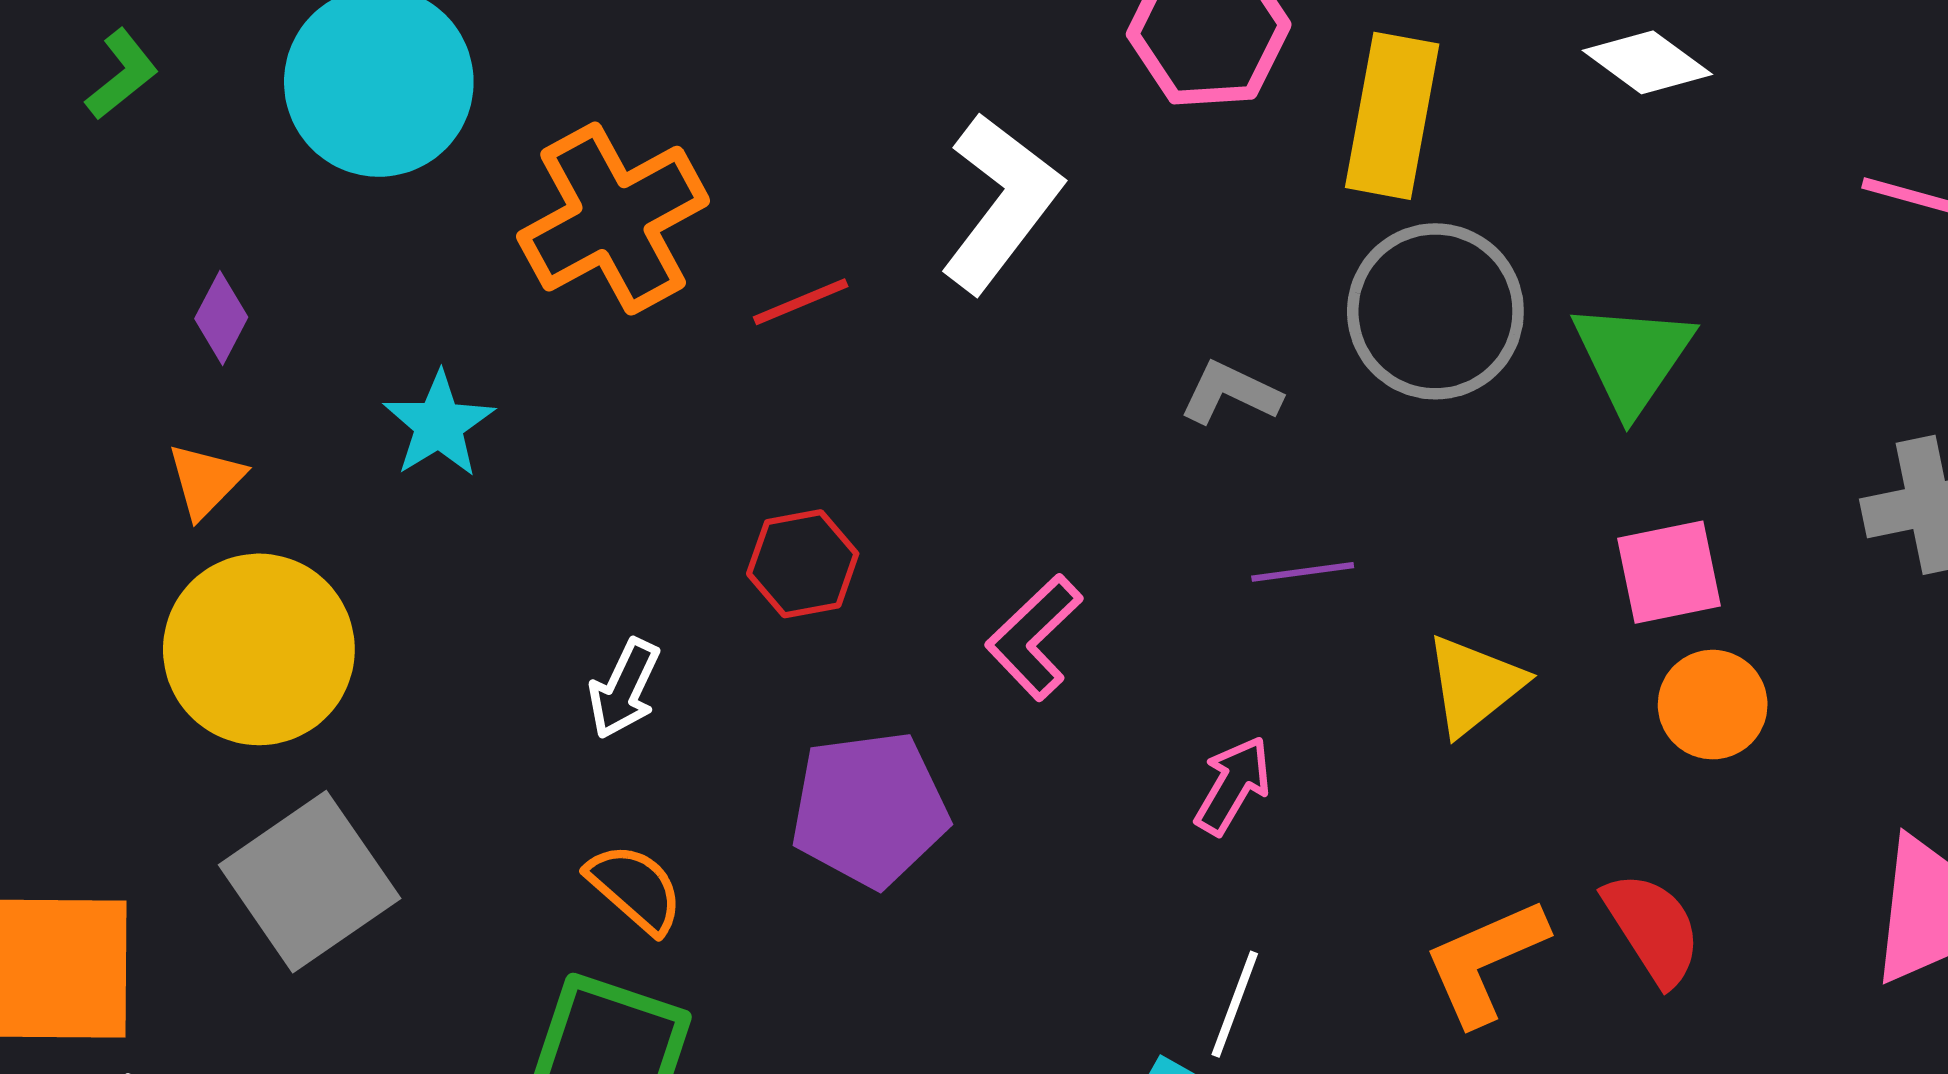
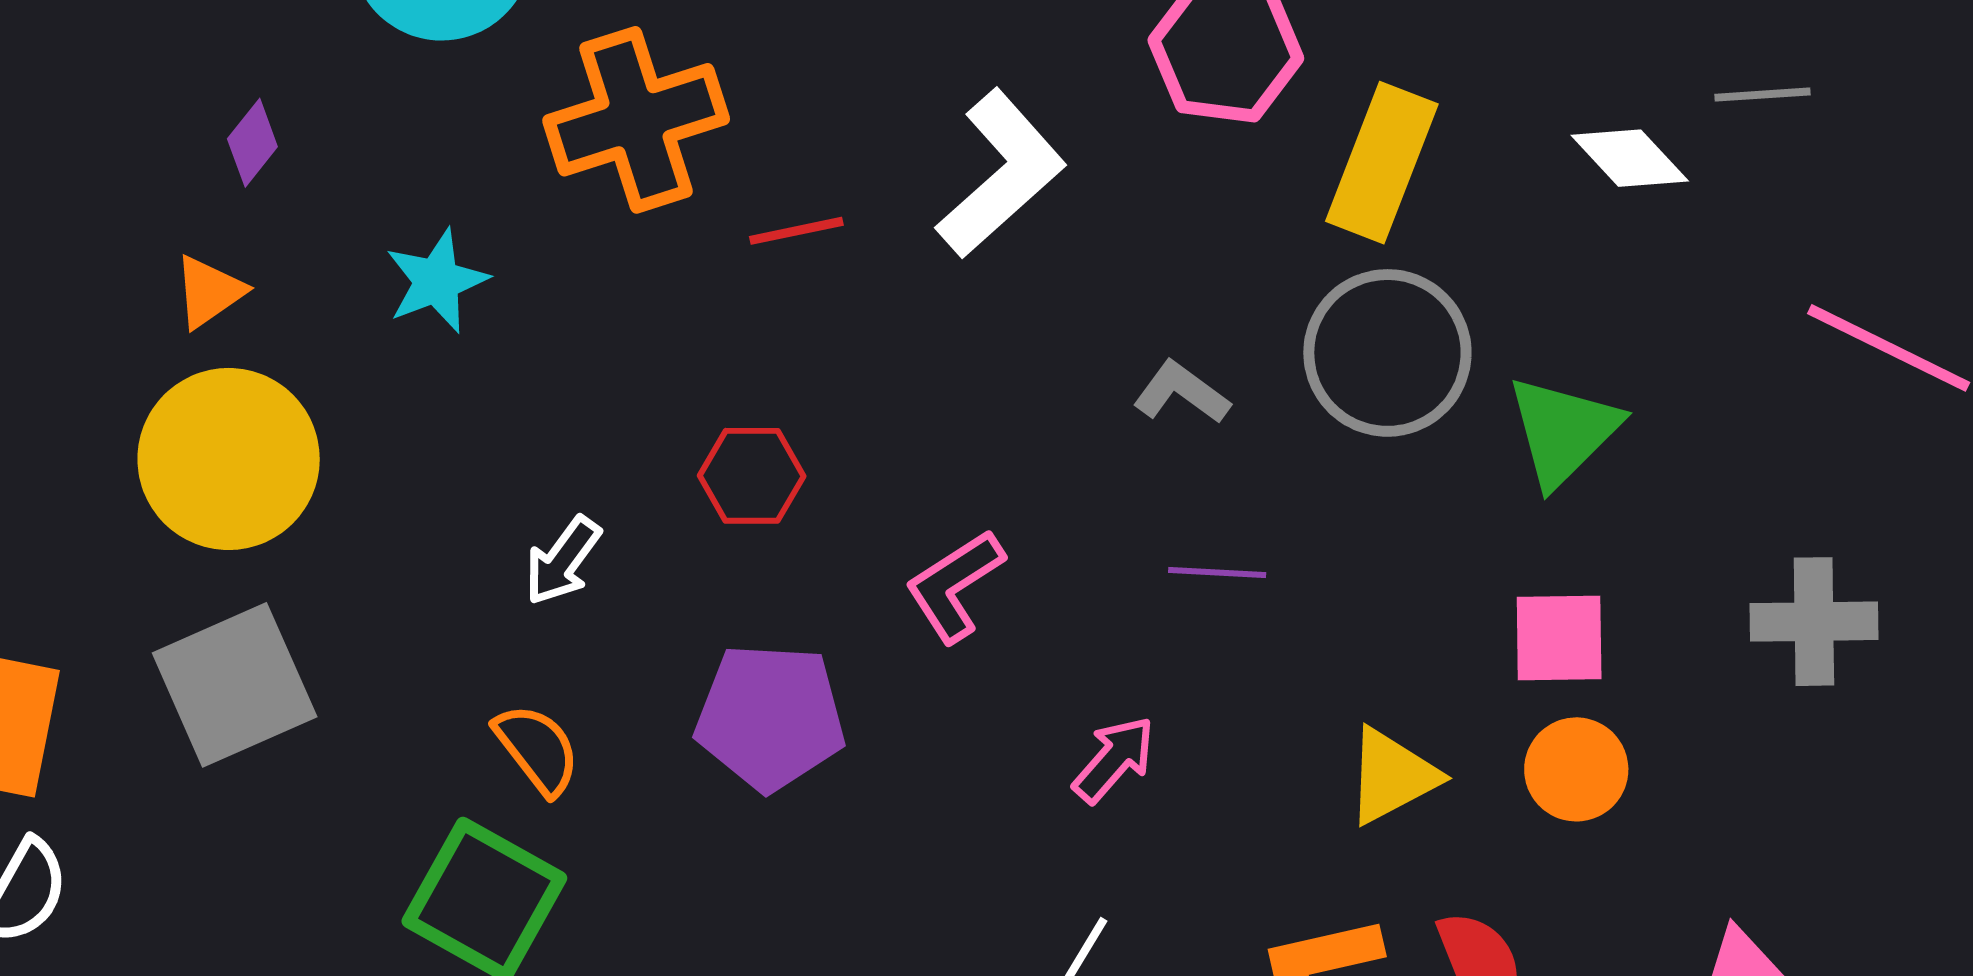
yellow triangle: (1474, 685) -> (1392, 776), moved

